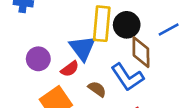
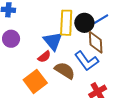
blue line: (169, 29) -> (101, 19), moved
purple circle: (38, 59) -> (11, 39), moved
brown semicircle: (97, 89) -> (65, 71), size x1.5

